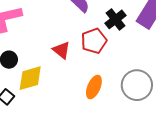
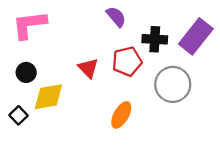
black cross: (115, 19) -> (155, 39), turned 35
gray circle: (137, 85) -> (173, 84), moved

